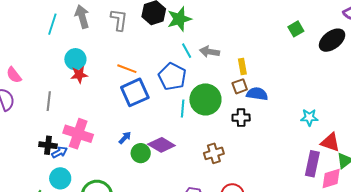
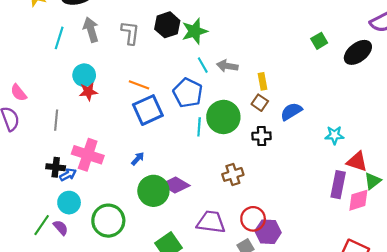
brown square: (240, 86) -> (260, 103), turned -35
blue semicircle: (257, 94) -> (291, 111), moved, turned -40
purple diamond: (161, 145) -> (175, 185), moved
green circle: (141, 153) -> (153, 191), moved, size x1.5

